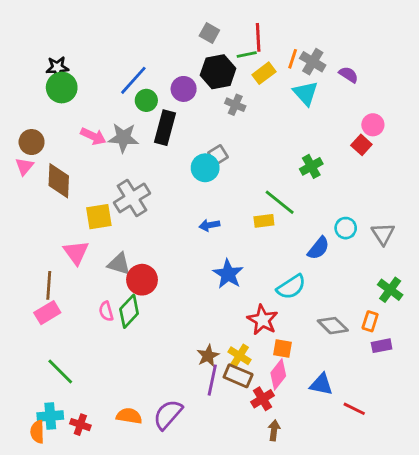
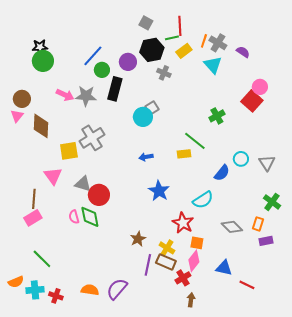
red square: (361, 145) -> (252, 101), size x1.5
green diamond: (129, 311) -> (90, 217), turned -55
brown star: (208, 356) -> (138, 239), moved
orange semicircle: (37, 432) -> (16, 282), moved, turned -112

